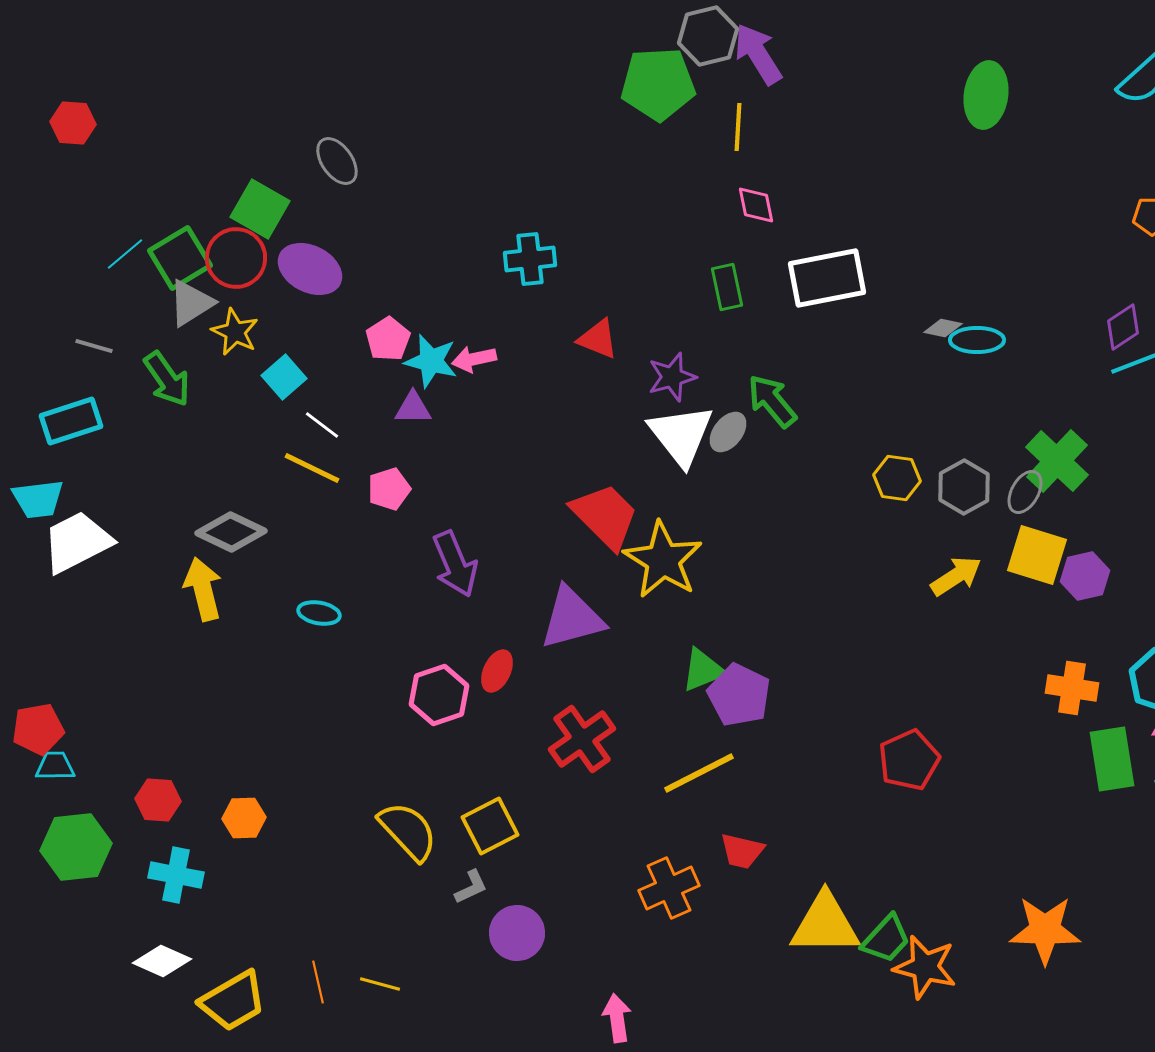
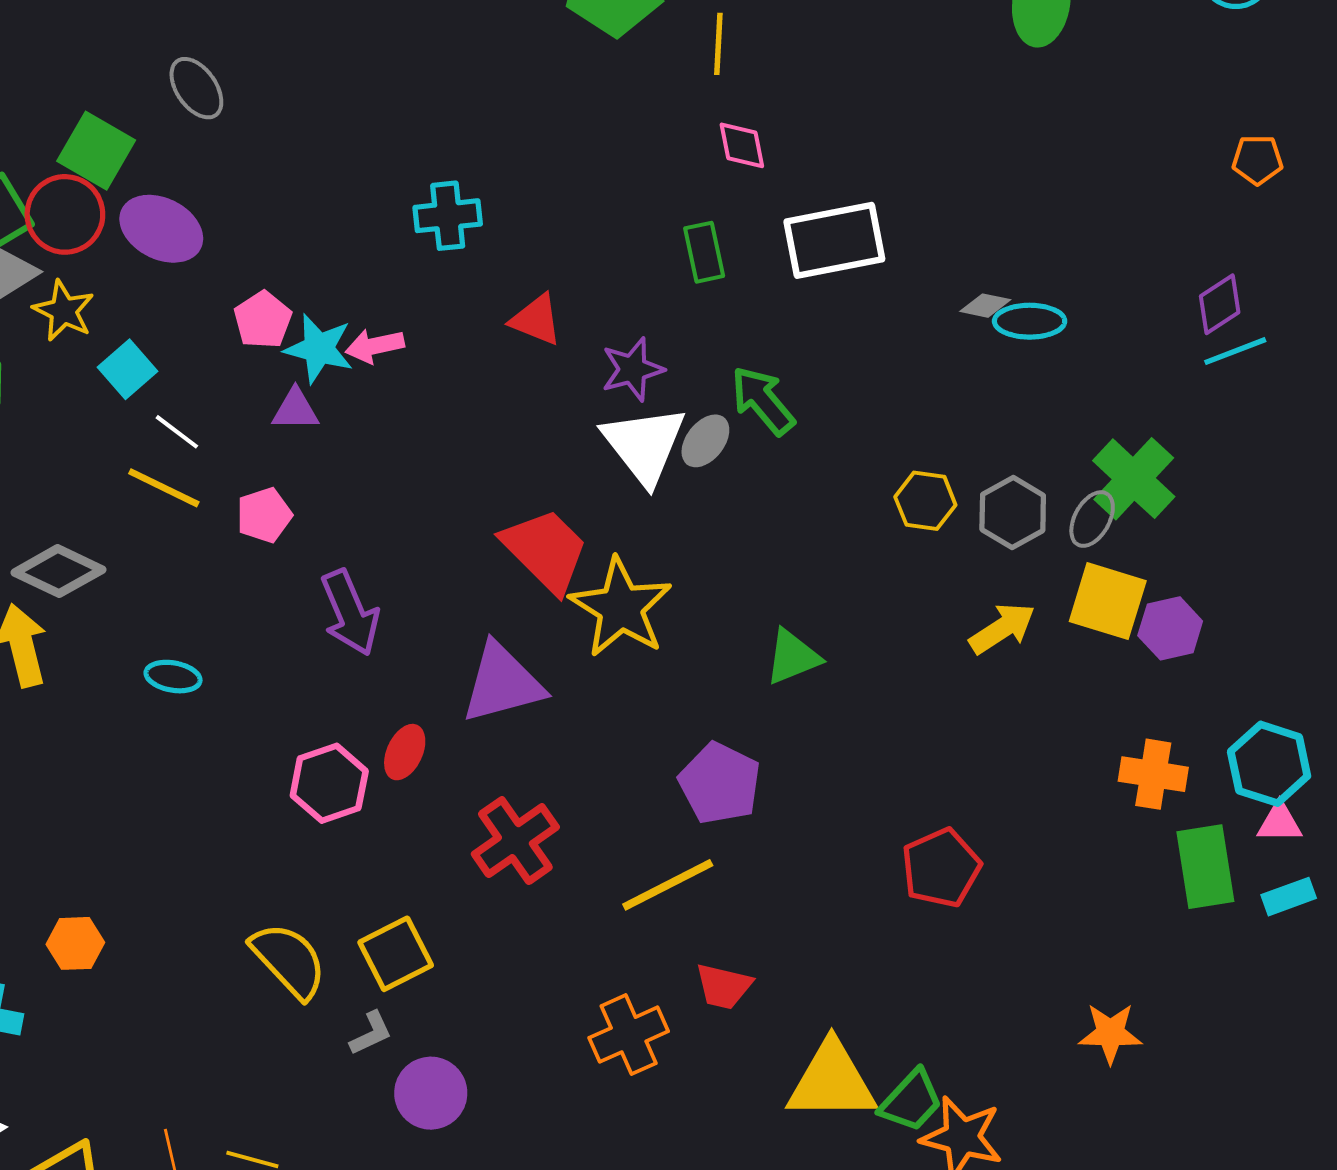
green triangle: (703, 670) -> (793, 657), moved
orange star: (1045, 930) -> (1110, 1033), moved, size x0.7

